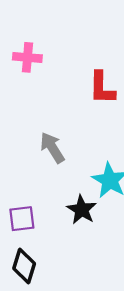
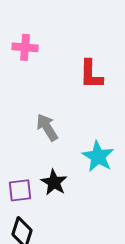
black star: (82, 210) -> (54, 182), moved

